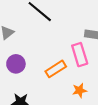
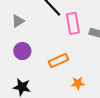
pink rectangle: (80, 55) -> (73, 23), moved

